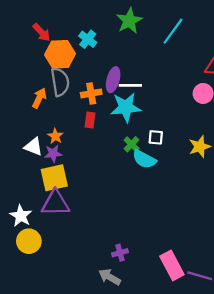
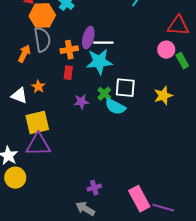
white square: (156, 137) -> (125, 88), size x1.5
purple star: (53, 153) -> (81, 102), moved

